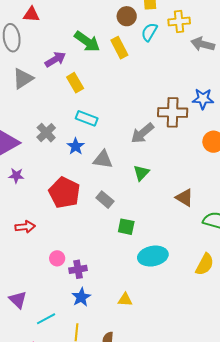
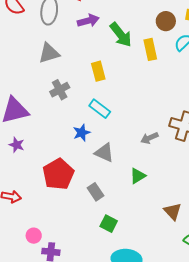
purple arrow: (55, 59) -> (88, 21), moved
gray cross: (46, 133) -> (60, 90), moved
gray arrow: (142, 133) -> (149, 138), size x0.7

